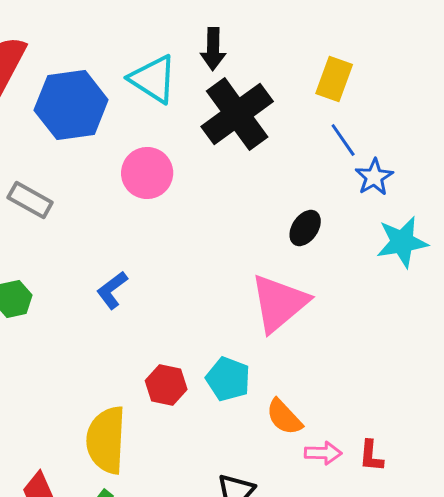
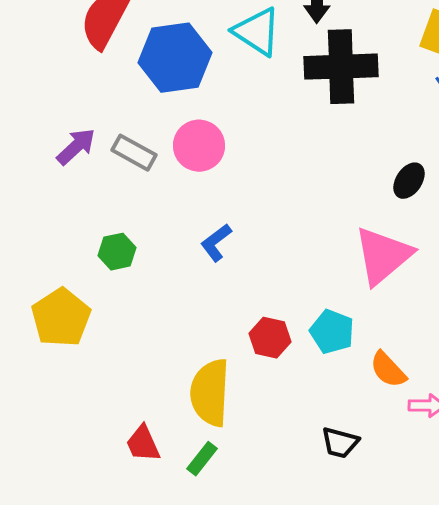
black cross: (237, 114) -> (341, 67), turned 34
pink circle: (147, 173) -> (199, 146), moved

